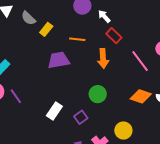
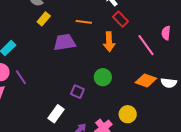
yellow rectangle: (46, 29) -> (44, 19), moved
white rectangle: (54, 111) -> (56, 114), moved
purple square: (81, 117) -> (77, 92), moved, turned -32

